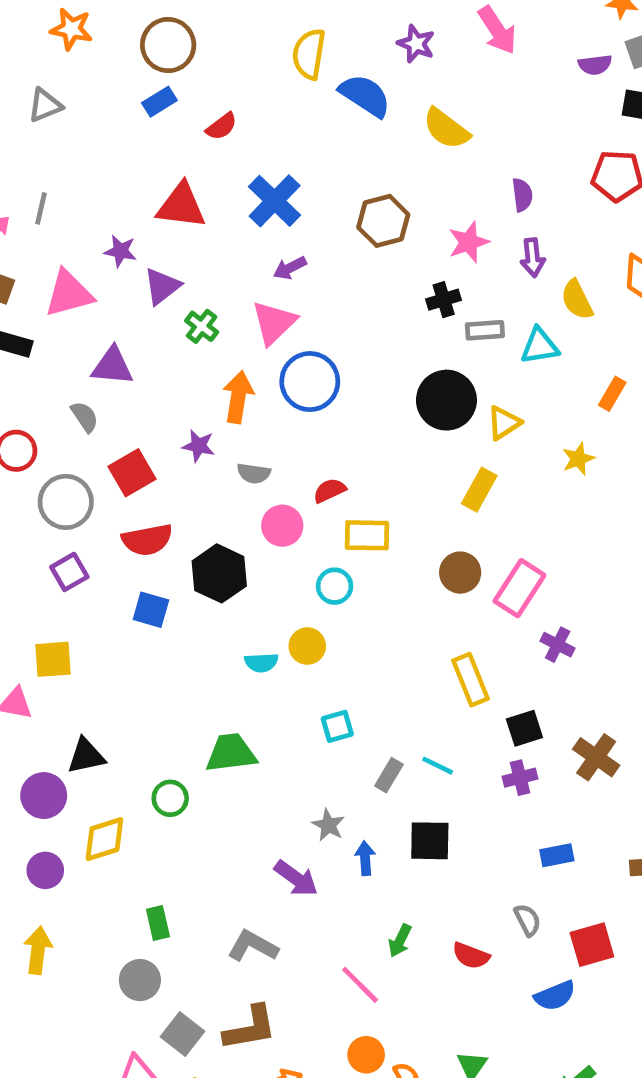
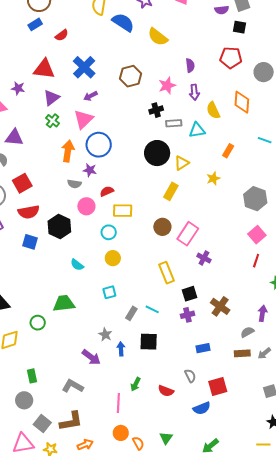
purple triangle: (162, 286) -> (51, 98), moved
purple star: (199, 446) -> (90, 170), moved
yellow circle: (307, 646) -> (113, 258), moved
cyan semicircle: (261, 662) -> (77, 265), turned 40
pink line: (360, 985) -> (118, 403), turned 48

